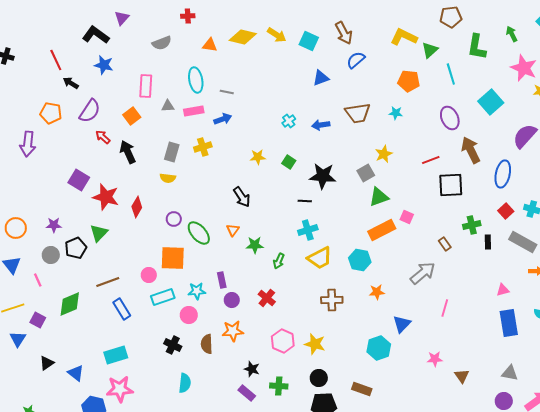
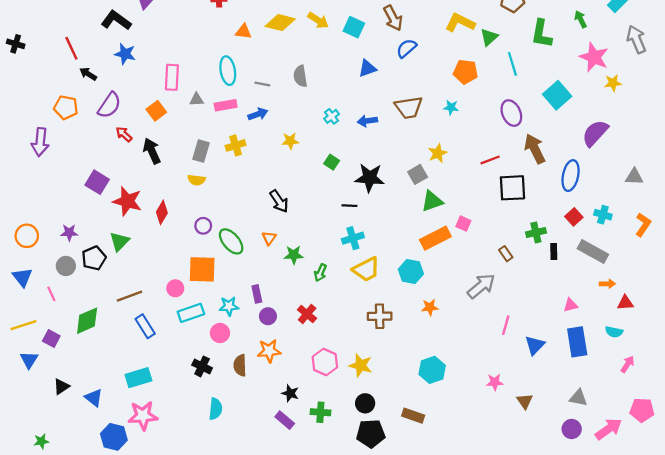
gray semicircle: (162, 43) -> (300, 76), moved, turned 102
yellow star: (258, 157) -> (290, 141), moved
blue triangle: (402, 324) -> (535, 345), moved

